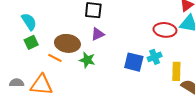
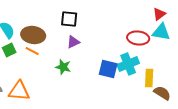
brown ellipse: (67, 43) -> (33, 35), moved
cyan cross: (155, 57) -> (128, 64), size x1.5
orange line: (55, 58) -> (32, 51), moved

